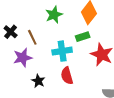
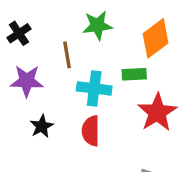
brown line: (32, 37) -> (67, 55), moved

